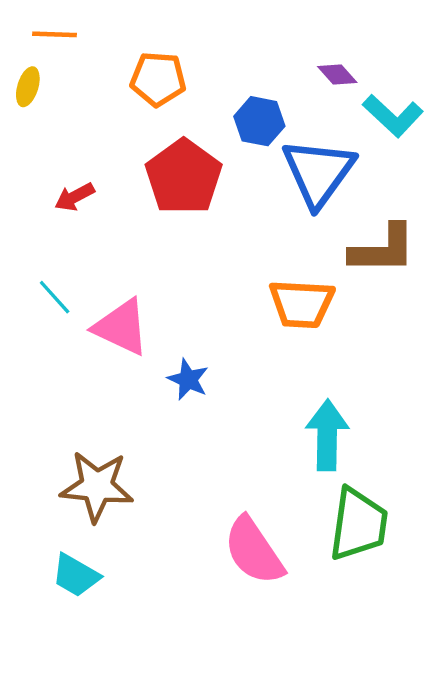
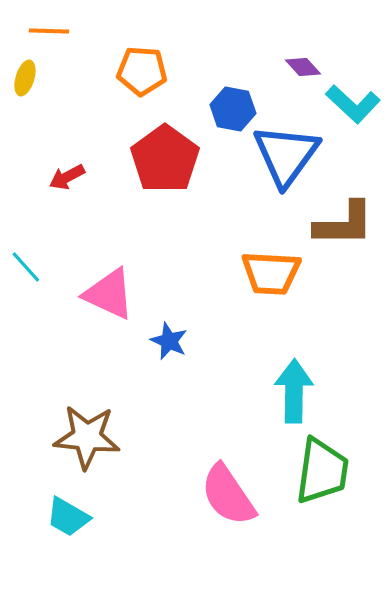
cyan line: (55, 297) -> (26, 267), moved

